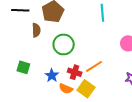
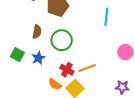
brown semicircle: (36, 30) -> (37, 32), moved
blue star: (52, 75) -> (38, 58), moved

